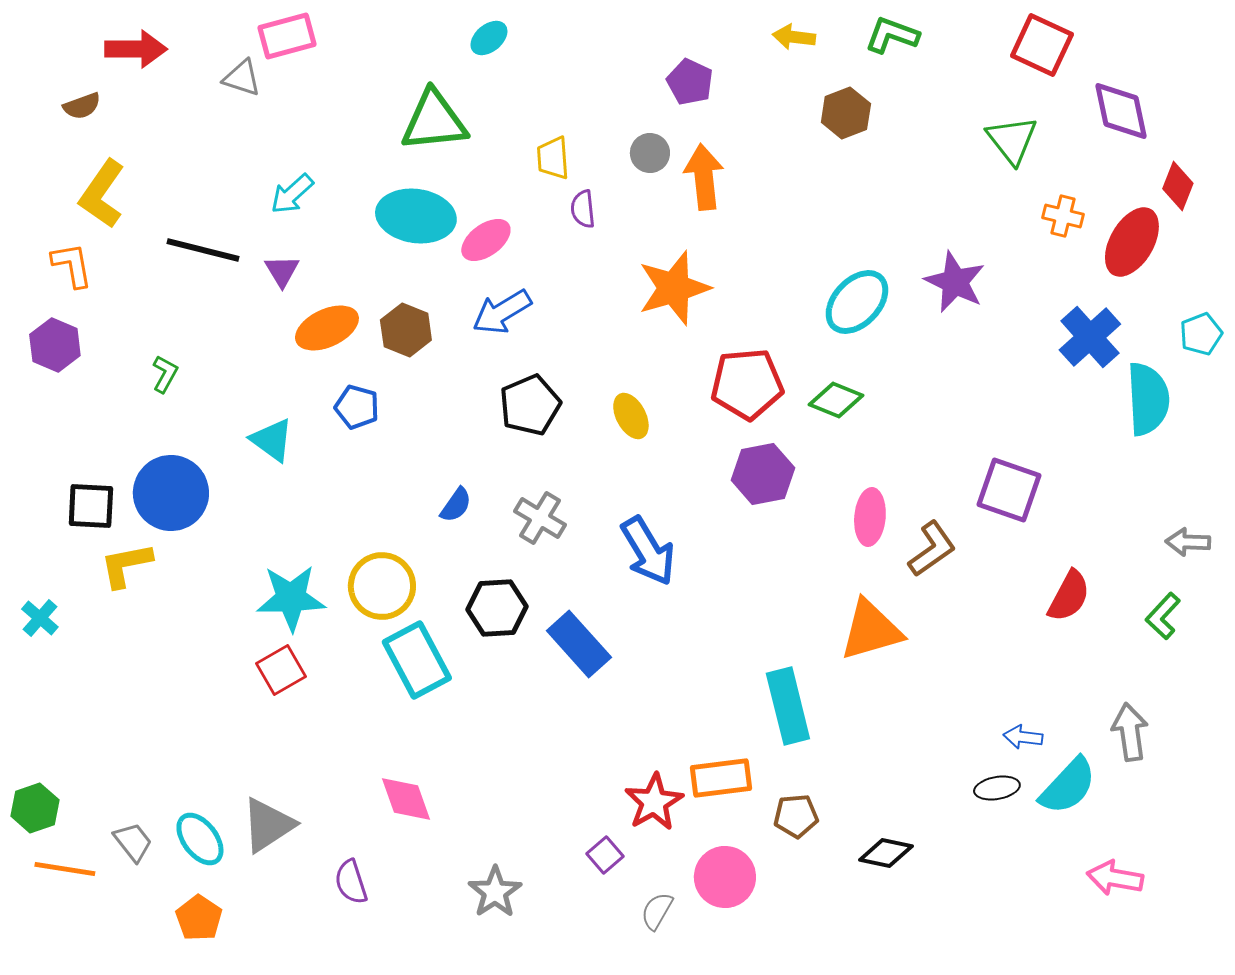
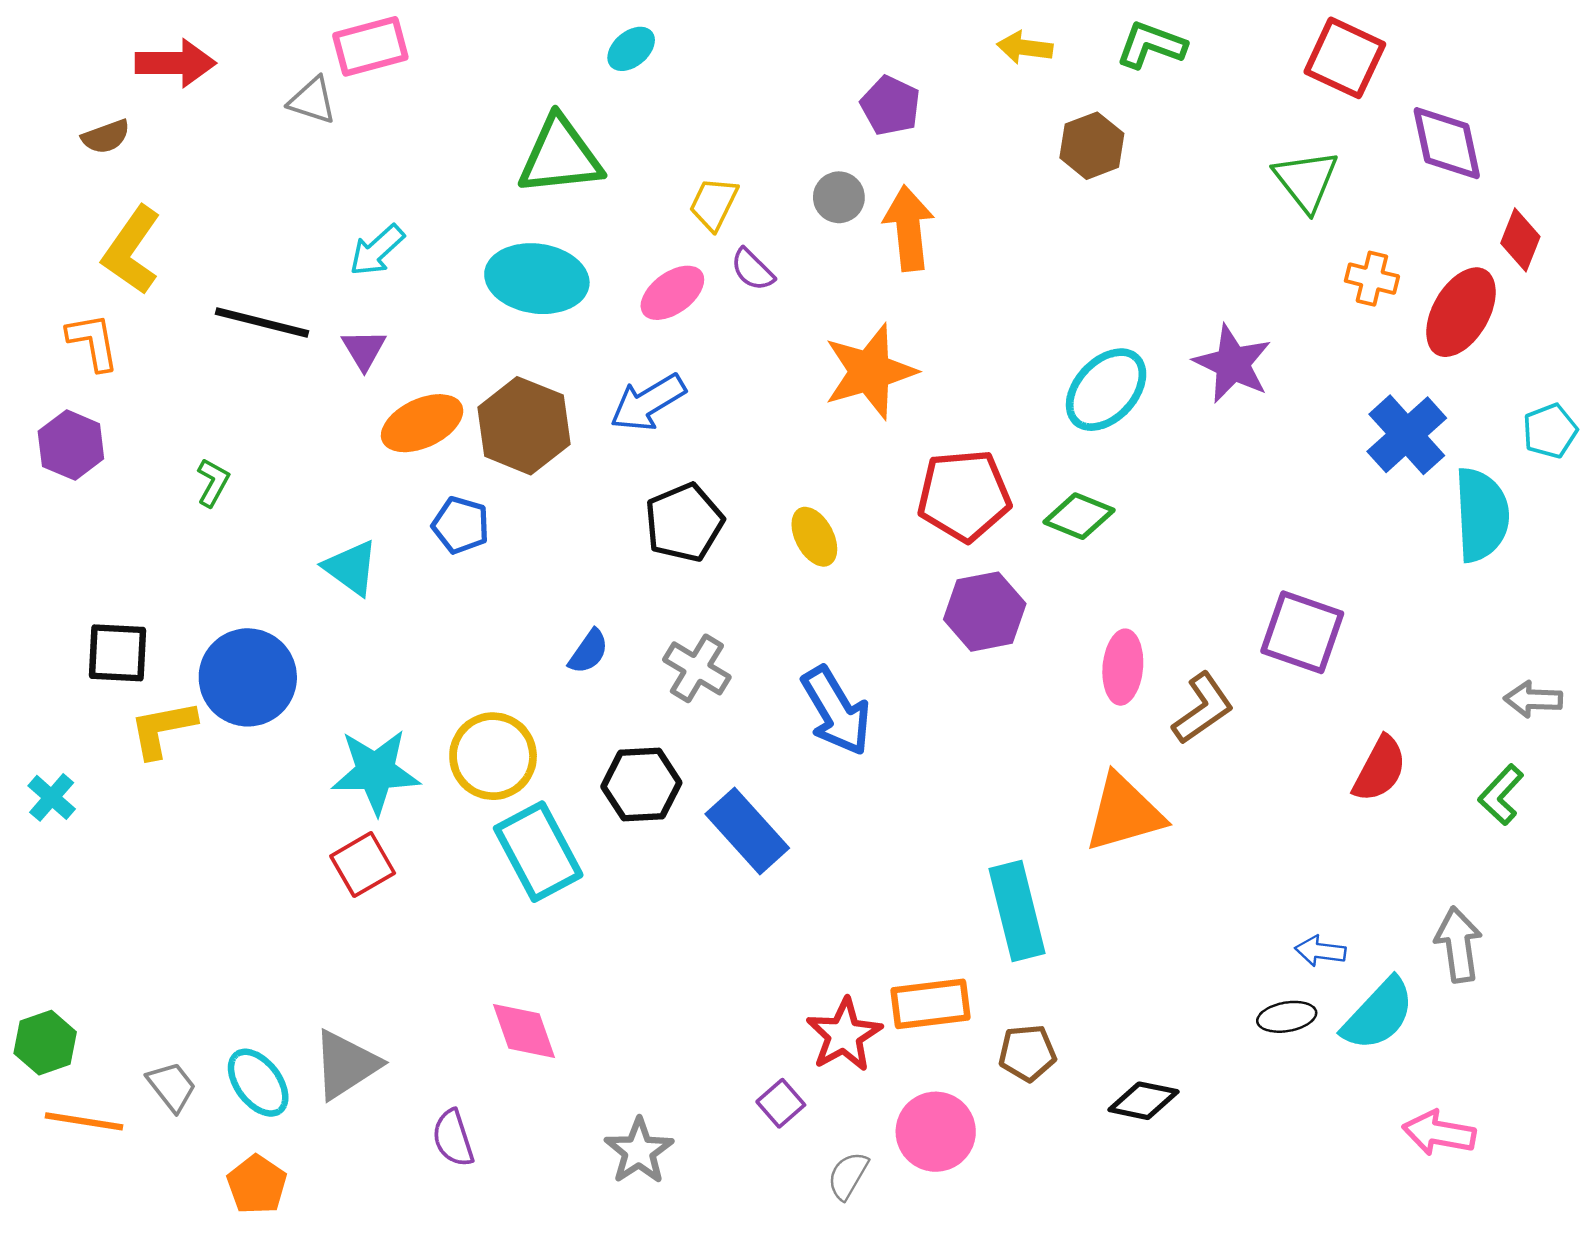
yellow trapezoid: (553, 158) -> (714, 204), turned 30
purple semicircle: (583, 209) -> (752, 270), turned -39
pink ellipse: (486, 240) -> (672, 293), moved
brown hexagon: (406, 330) -> (524, 426), size x1.4
blue circle: (171, 493) -> (248, 677), moved

